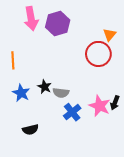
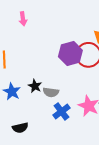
pink arrow: (31, 19) -> (23, 19), size x0.6
purple hexagon: (58, 24) -> (70, 54), moved

